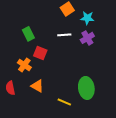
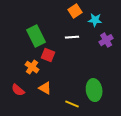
green rectangle: (28, 34) -> (36, 36), size x1.5
purple cross: (87, 38) -> (106, 40), moved
red semicircle: (10, 88) -> (18, 90), turned -40

